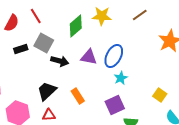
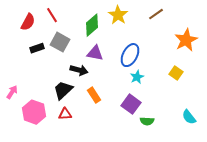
yellow star: (102, 16) -> (118, 15), turned 30
purple triangle: (89, 57) -> (95, 53), moved
black arrow: (60, 61) -> (79, 70), moved
yellow square: (160, 95) -> (176, 73), moved
purple square: (115, 105) -> (131, 104), turned -30

